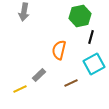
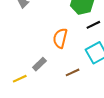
black line: (91, 37) -> (93, 25), turned 48

